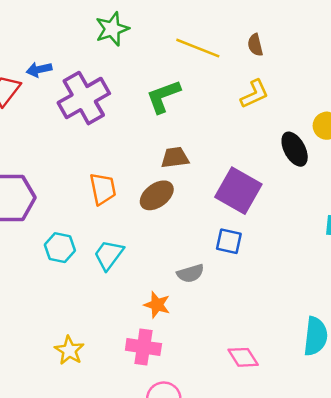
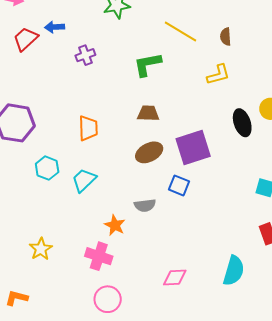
purple cross: (84, 98) -> (85, 55), size x0.5
purple square: (238, 191) -> (193, 148), turned 33
brown ellipse: (157, 195) -> (149, 152), moved
pink diamond: (243, 357) -> (175, 277), turned -70

